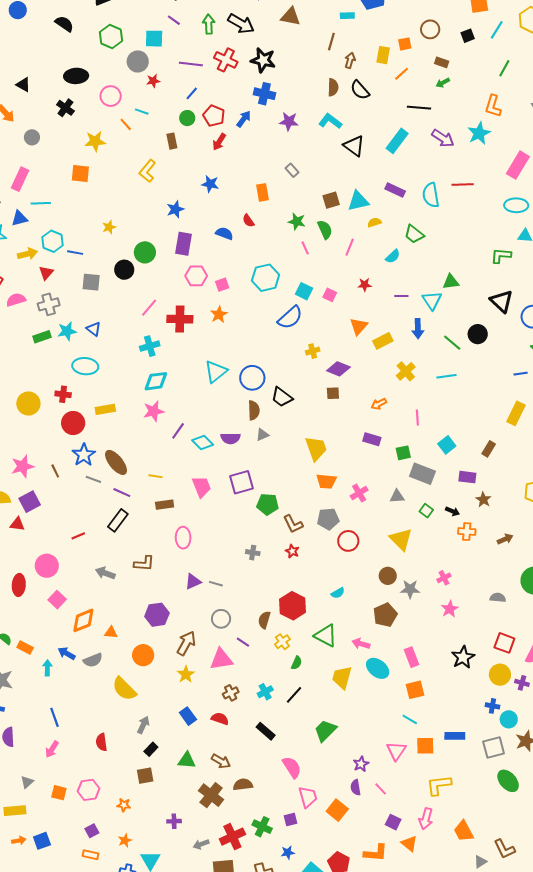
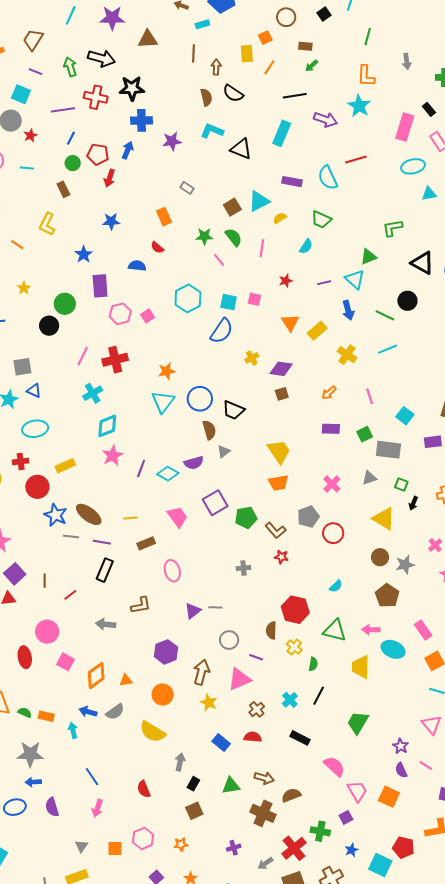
cyan square: (154, 39) -> (21, 94), turned 36
orange line: (126, 124) -> (17, 245), moved
green L-shape: (501, 256) -> (393, 228), moved
gray square: (91, 282) -> (22, 367), moved
orange star: (219, 314) -> (167, 371), moved, turned 30
brown line: (55, 471) -> (45, 581), moved, turned 40
orange trapezoid: (326, 481) -> (278, 483), moved
black arrow: (452, 511) -> (413, 503), moved, turned 104

